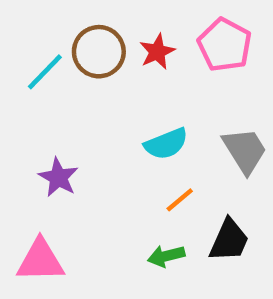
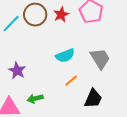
green arrow: (166, 256) -> (35, 99), moved

